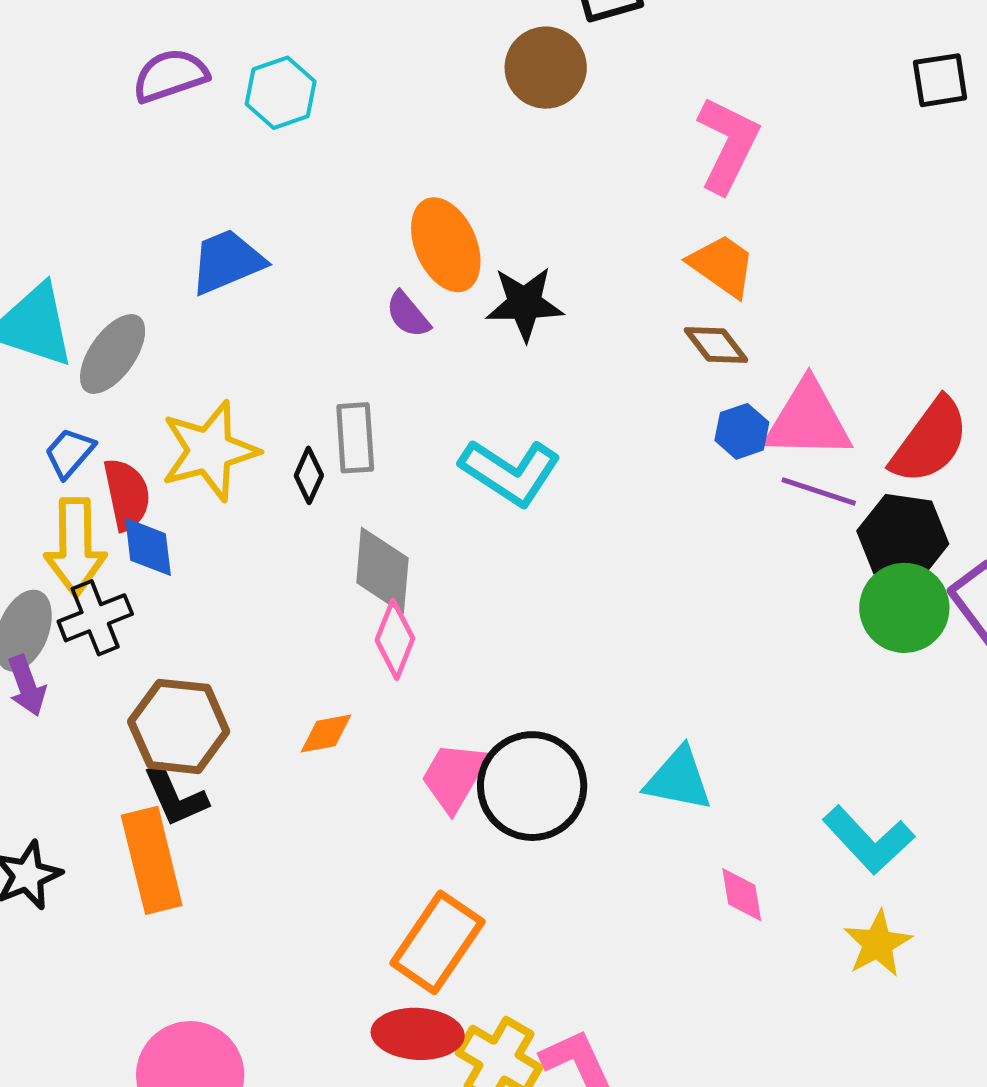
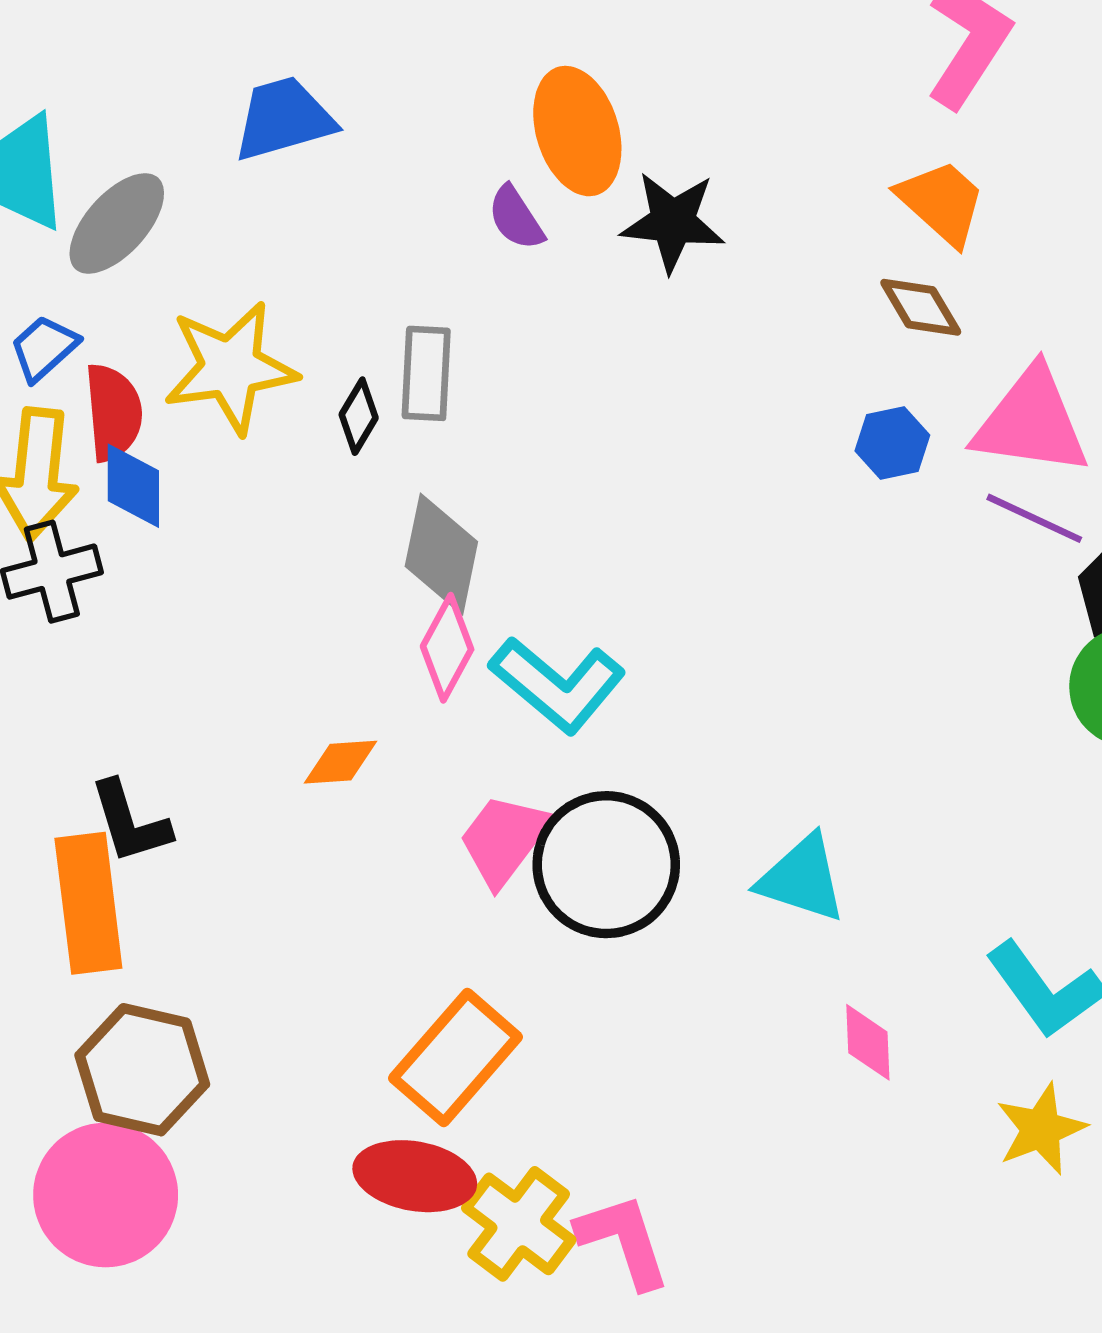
blue hexagon: (742, 431) -> (892, 443), moved
cyan L-shape: (510, 472) -> (558, 685), moved
brown hexagon: (179, 726) -> (142, 1070), moved

